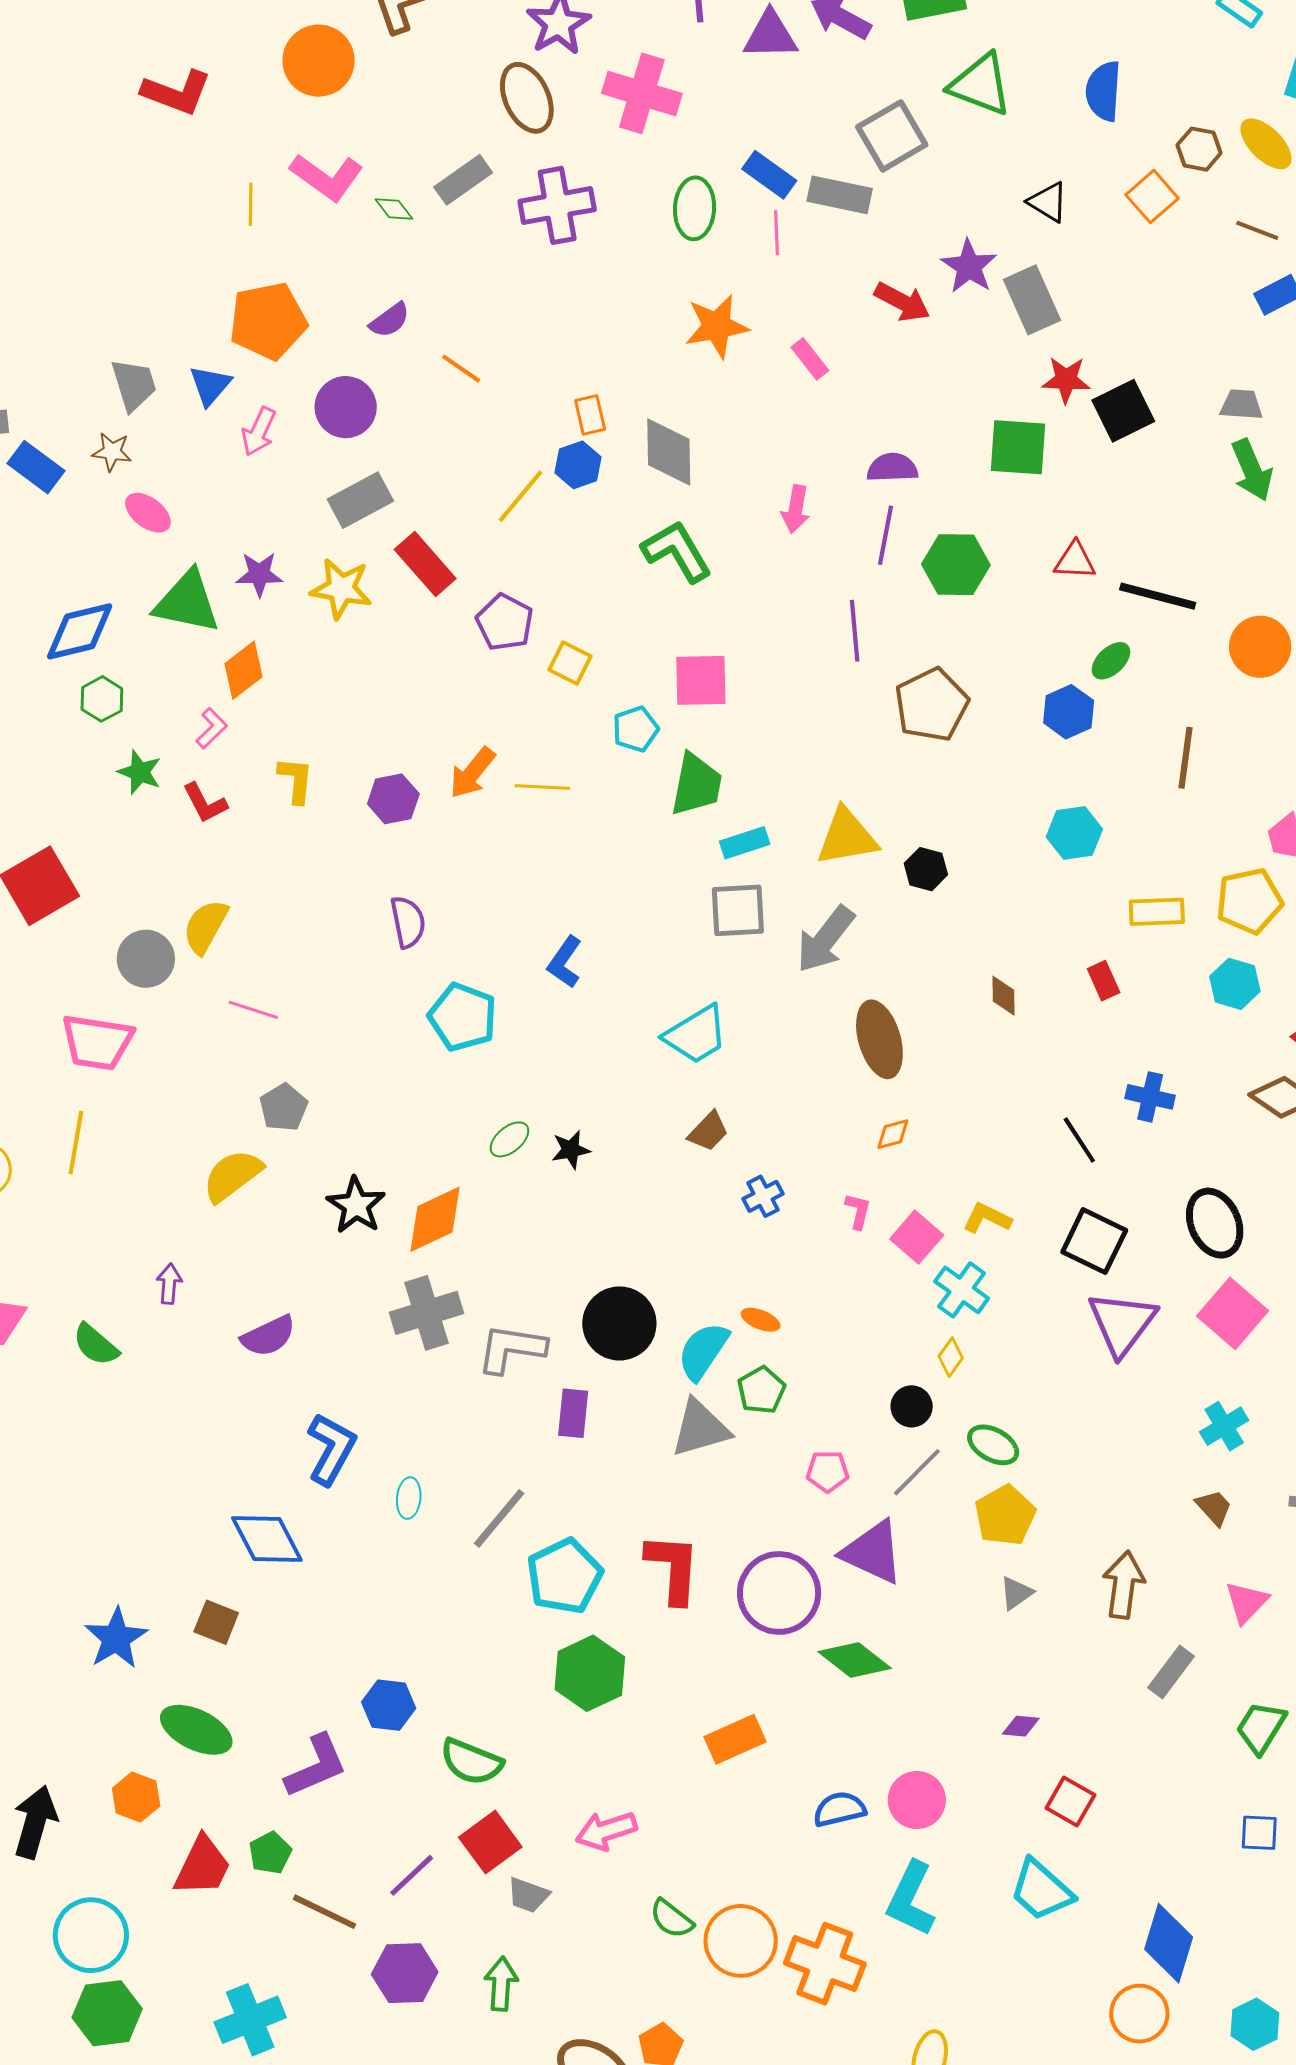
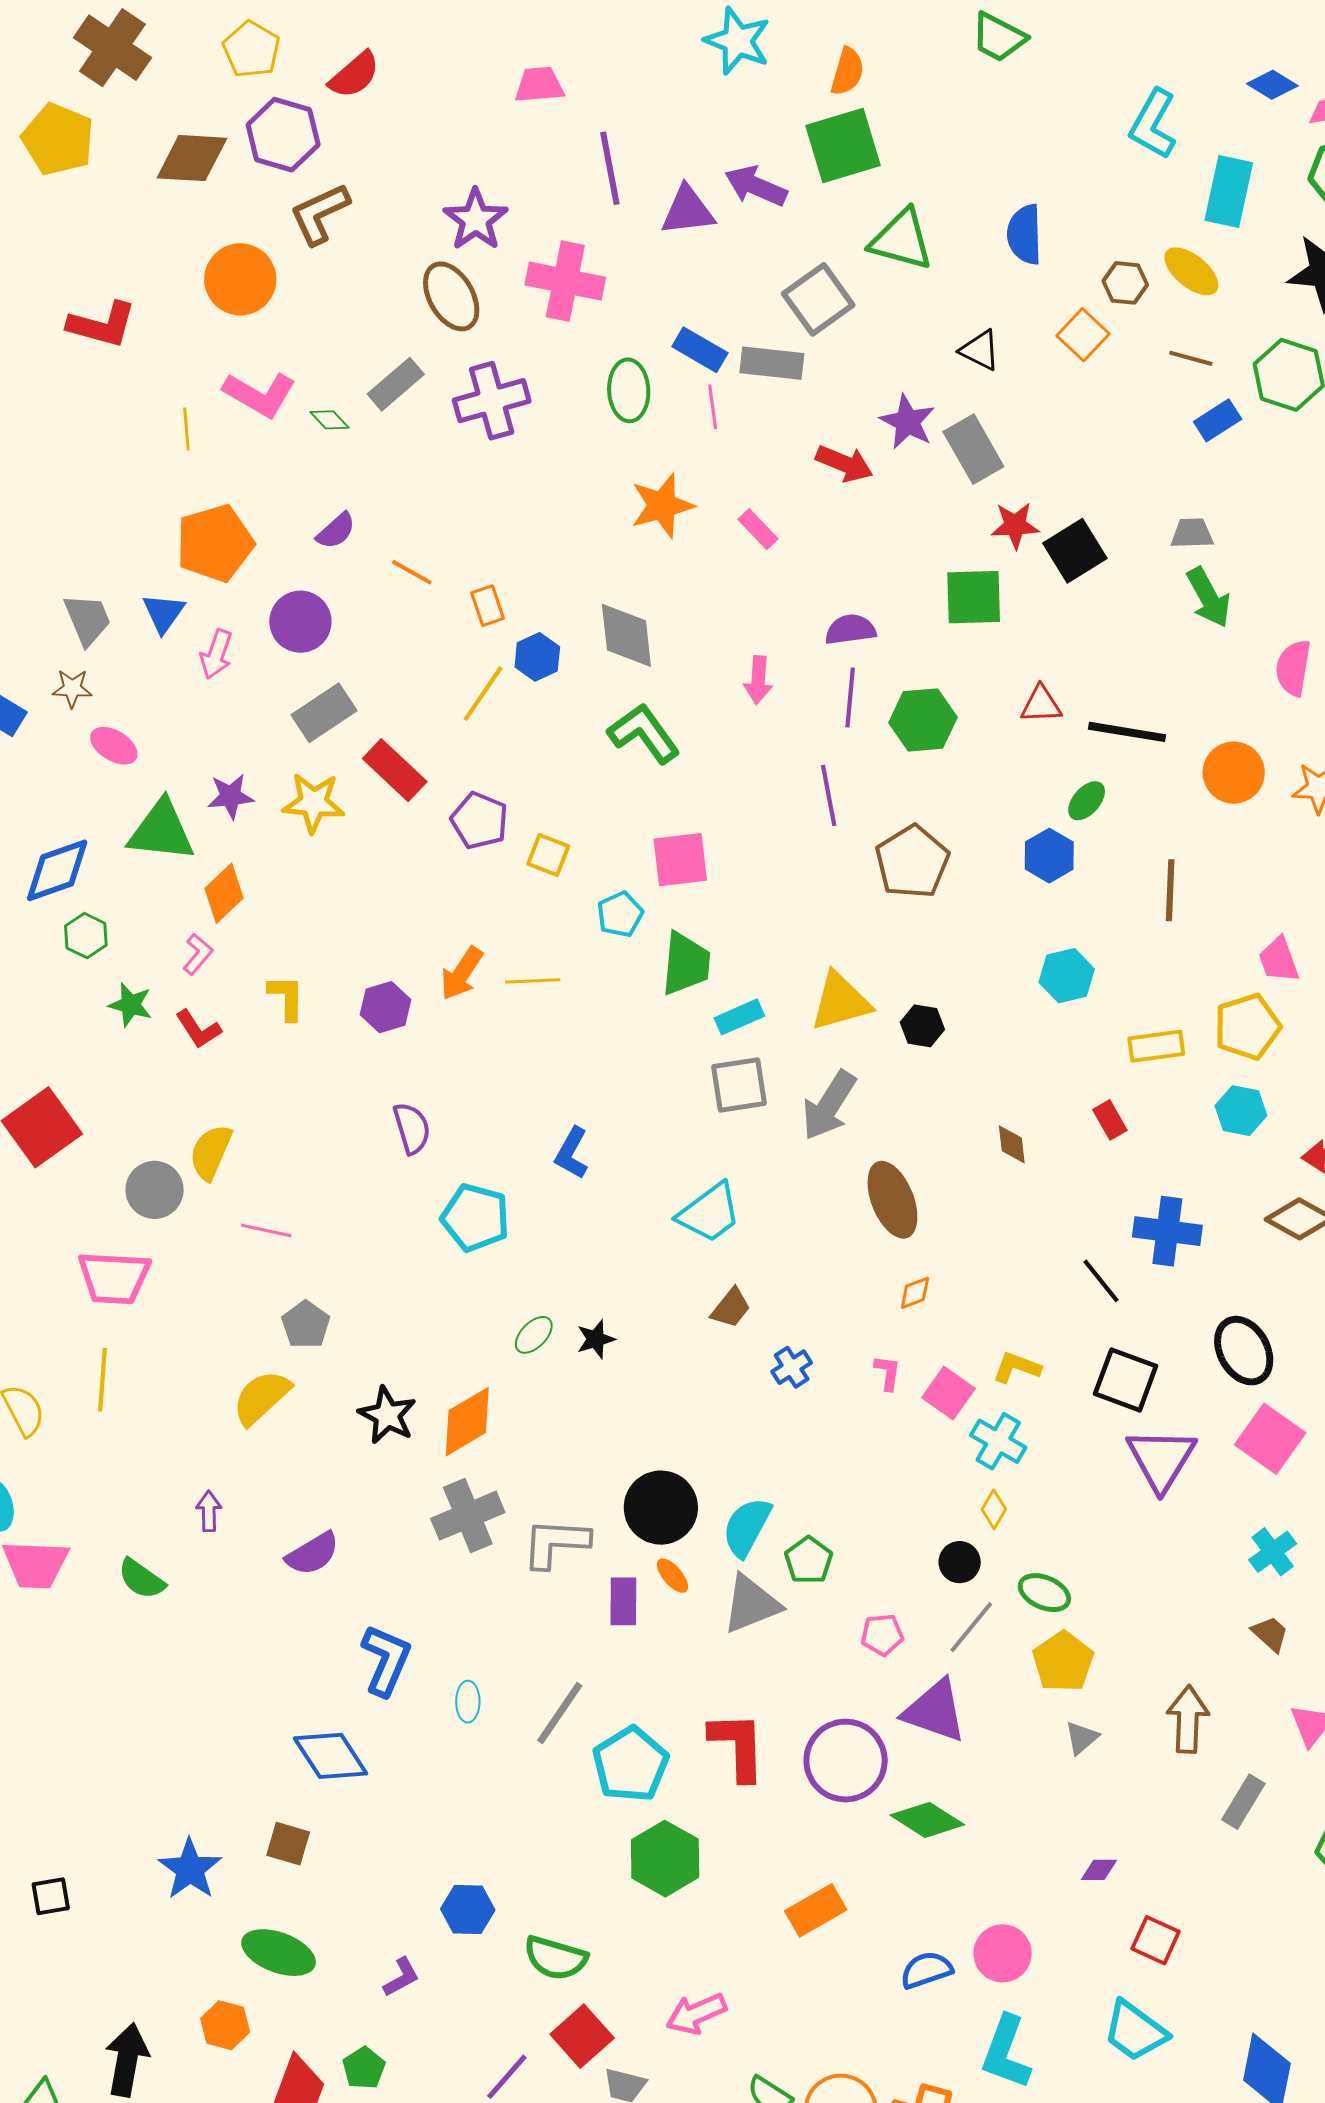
orange rectangle: (590, 415) -> (488, 606), moved
blue cross: (1150, 1097) -> (1167, 1231), size x1.4
orange ellipse: (761, 1320) -> (672, 1576), moved, turned 33
purple L-shape: (316, 1766) -> (401, 1977), size x0.6

